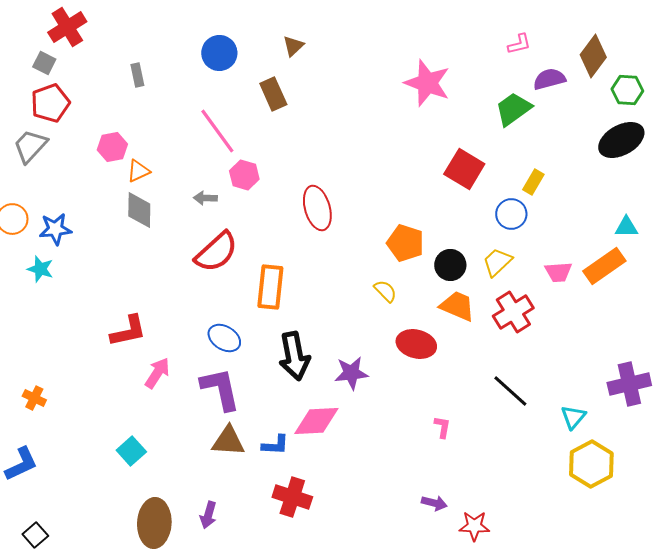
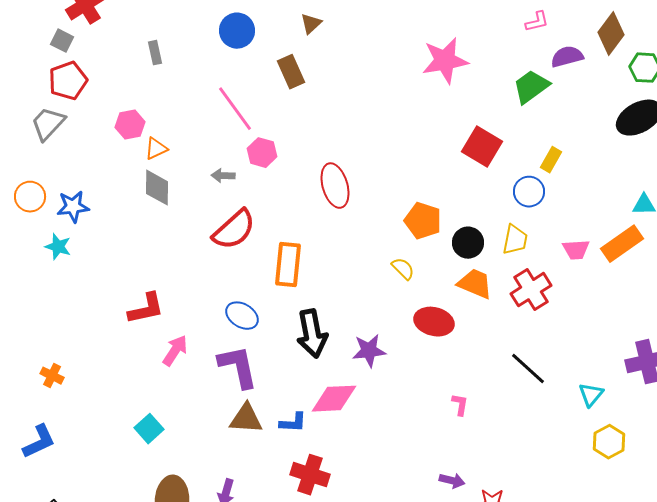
pink star: (427, 83) -> (445, 61), turned -30
yellow trapezoid: (497, 262) -> (515, 240), turned 144
yellow hexagon: (591, 464) -> (609, 442), size x0.7

